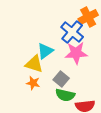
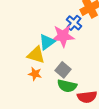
blue cross: (72, 32) -> (74, 23), size x0.7
pink star: (76, 53) -> (63, 36), moved

